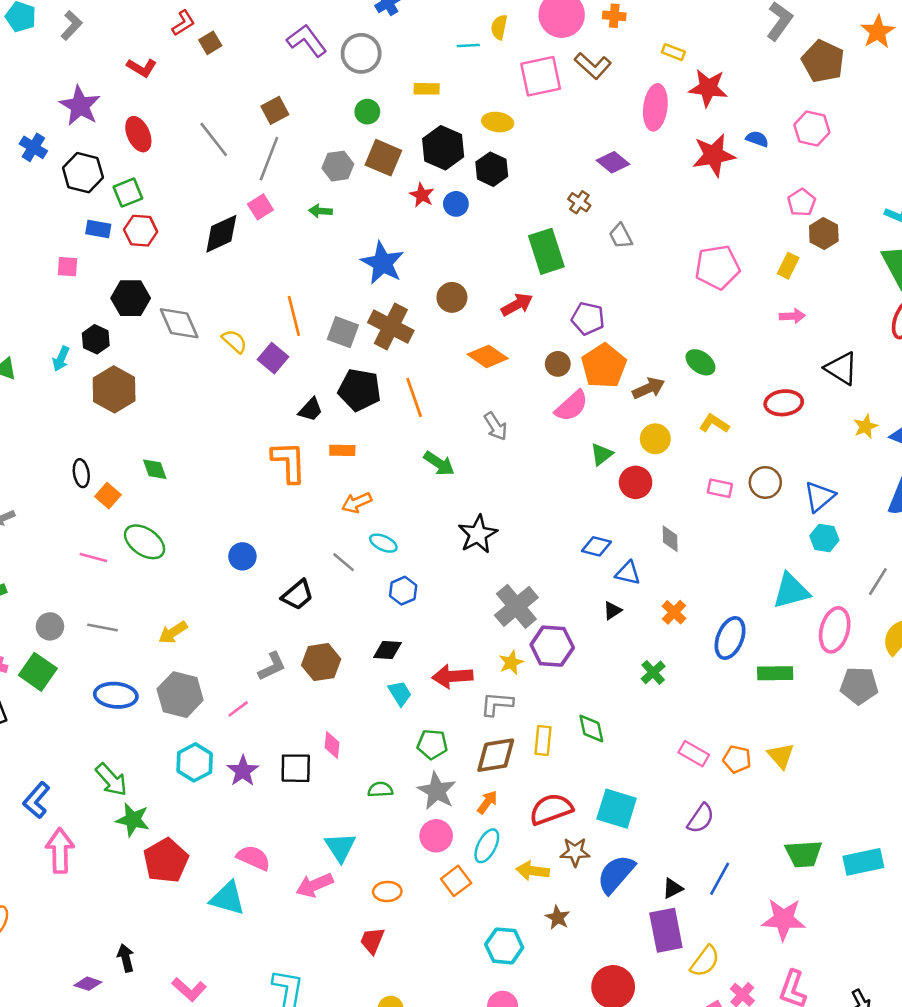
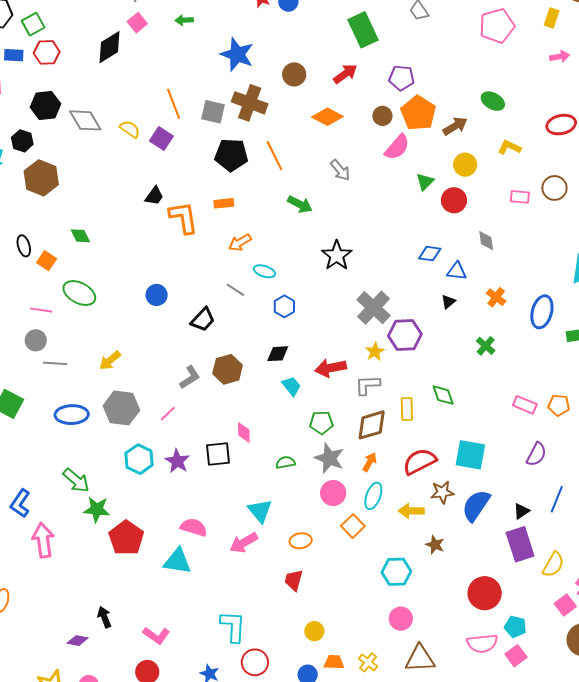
black trapezoid: (311, 410) -> (154, 196), moved
gray circle: (50, 626) -> (36, 340), moved

